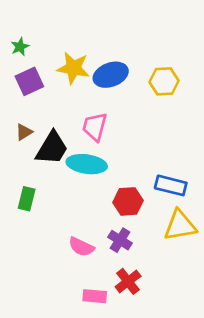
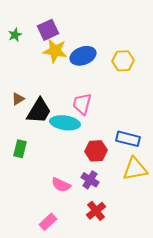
purple square: (29, 81) -> (48, 30), moved
pink trapezoid: (95, 127) -> (82, 104), moved
pink rectangle: (95, 296) -> (48, 222), moved, turned -48

